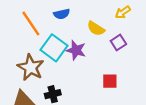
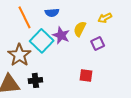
yellow semicircle: (96, 29) -> (80, 29), turned 77
purple star: (76, 50) -> (61, 35), moved

